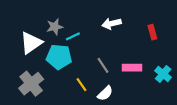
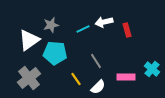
red rectangle: (152, 32) -> (127, 30), moved
cyan line: (73, 36) -> (83, 29), moved
pink rectangle: (132, 68) -> (126, 77), moved

